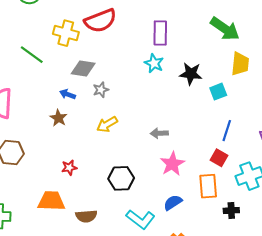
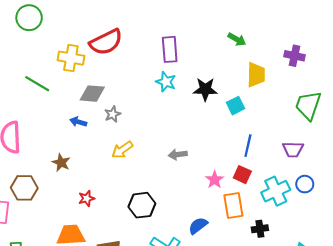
green arrow: (225, 29) -> (237, 39), size x0.6
brown star: (58, 118) -> (61, 163), moved
pink star: (172, 164) -> (215, 180), moved, size x0.7

